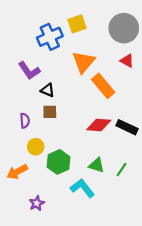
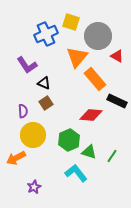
yellow square: (77, 24) -> (71, 22), turned 36
gray circle: (124, 28) -> (98, 36), moved
brown square: (50, 112) -> (46, 103), turned -32
black rectangle: (127, 127) -> (117, 101), moved
yellow circle: (36, 147) -> (33, 135), size x1.6
green hexagon: (58, 162) -> (69, 140), moved

